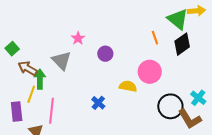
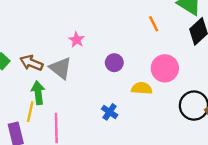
orange line: (155, 38) -> (154, 24), moved
purple circle: (105, 54) -> (114, 63), moved
brown arrow: (28, 68) -> (31, 63), moved

